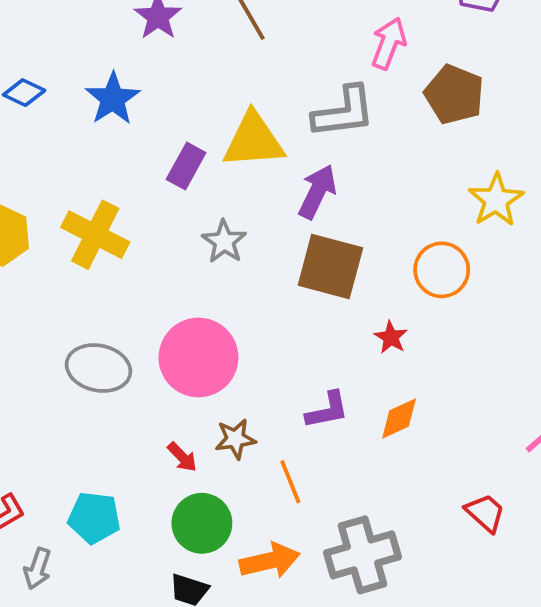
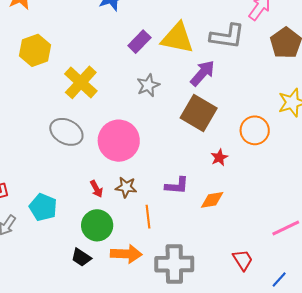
yellow cross: (95, 235) -> (81, 82), moved

